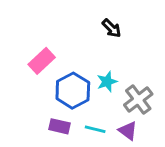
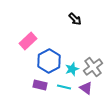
cyan star: (107, 82) -> (72, 69), moved

